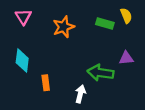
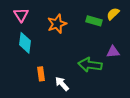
yellow semicircle: (126, 16) -> (113, 14), turned -112
cyan diamond: (22, 60) -> (25, 43), moved
white arrow: (80, 94) -> (62, 84), moved, turned -56

